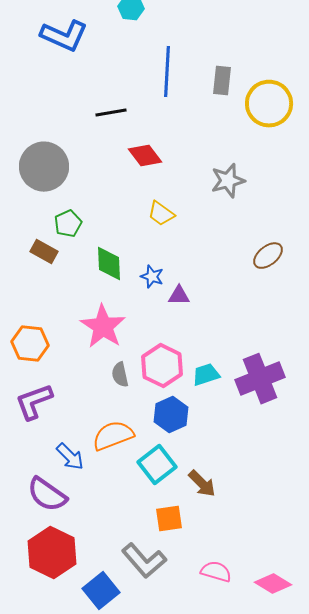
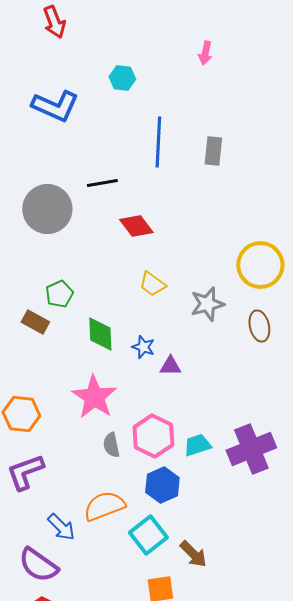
yellow circle: (269, 104) -> (260, 265), moved
gray circle: (44, 167) -> (47, 209), moved
gray star: (228, 181) -> (207, 304), moved
brown ellipse: (268, 256) -> (259, 326), turned -64

